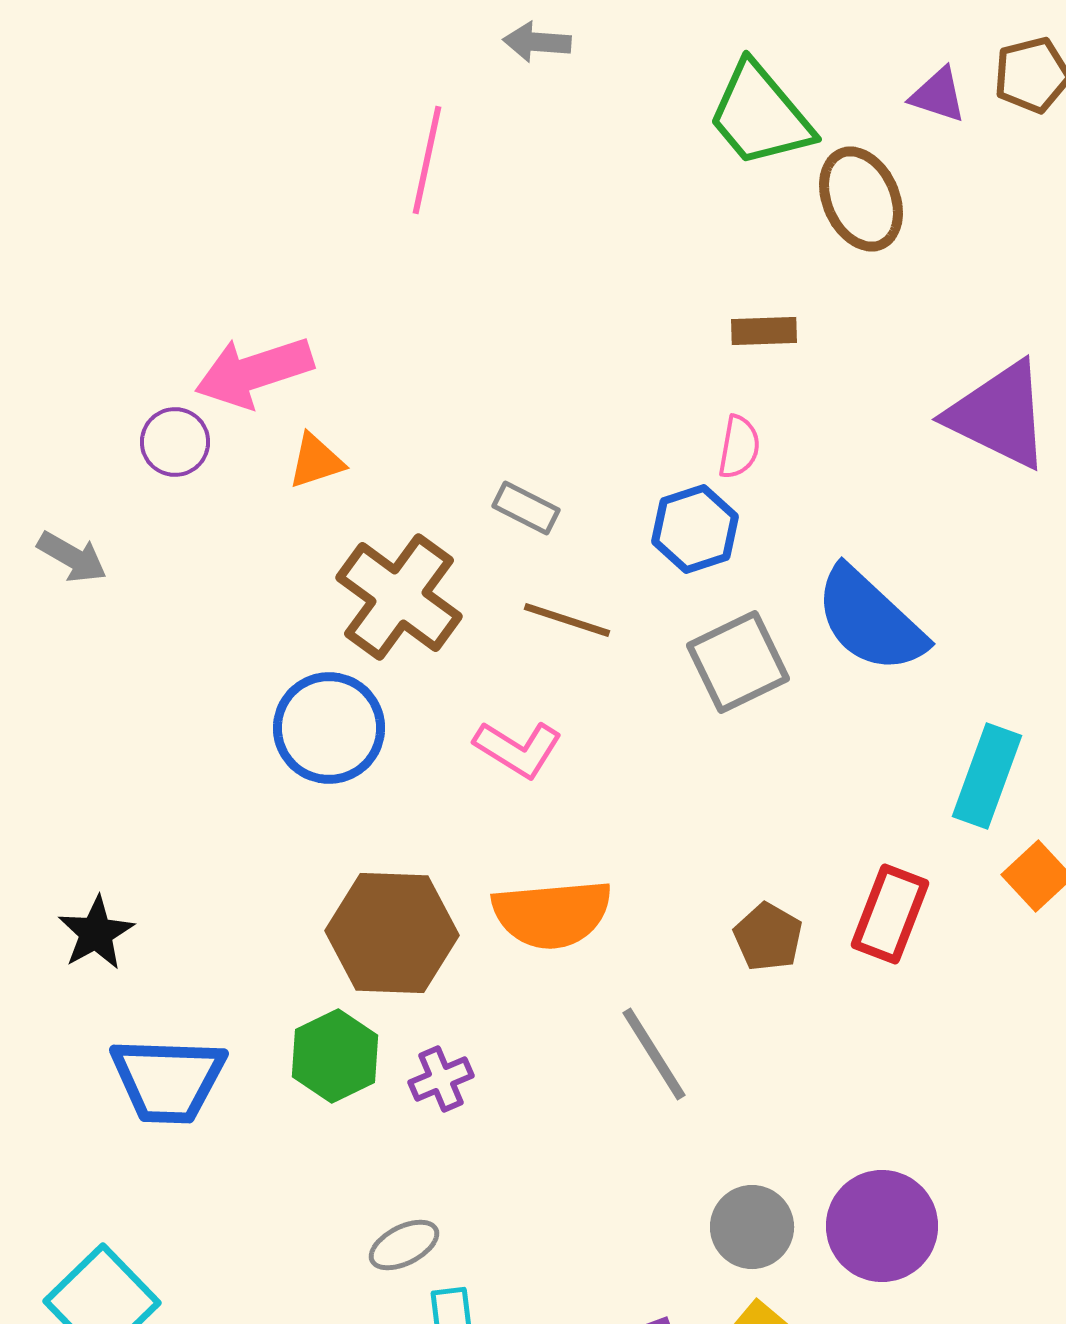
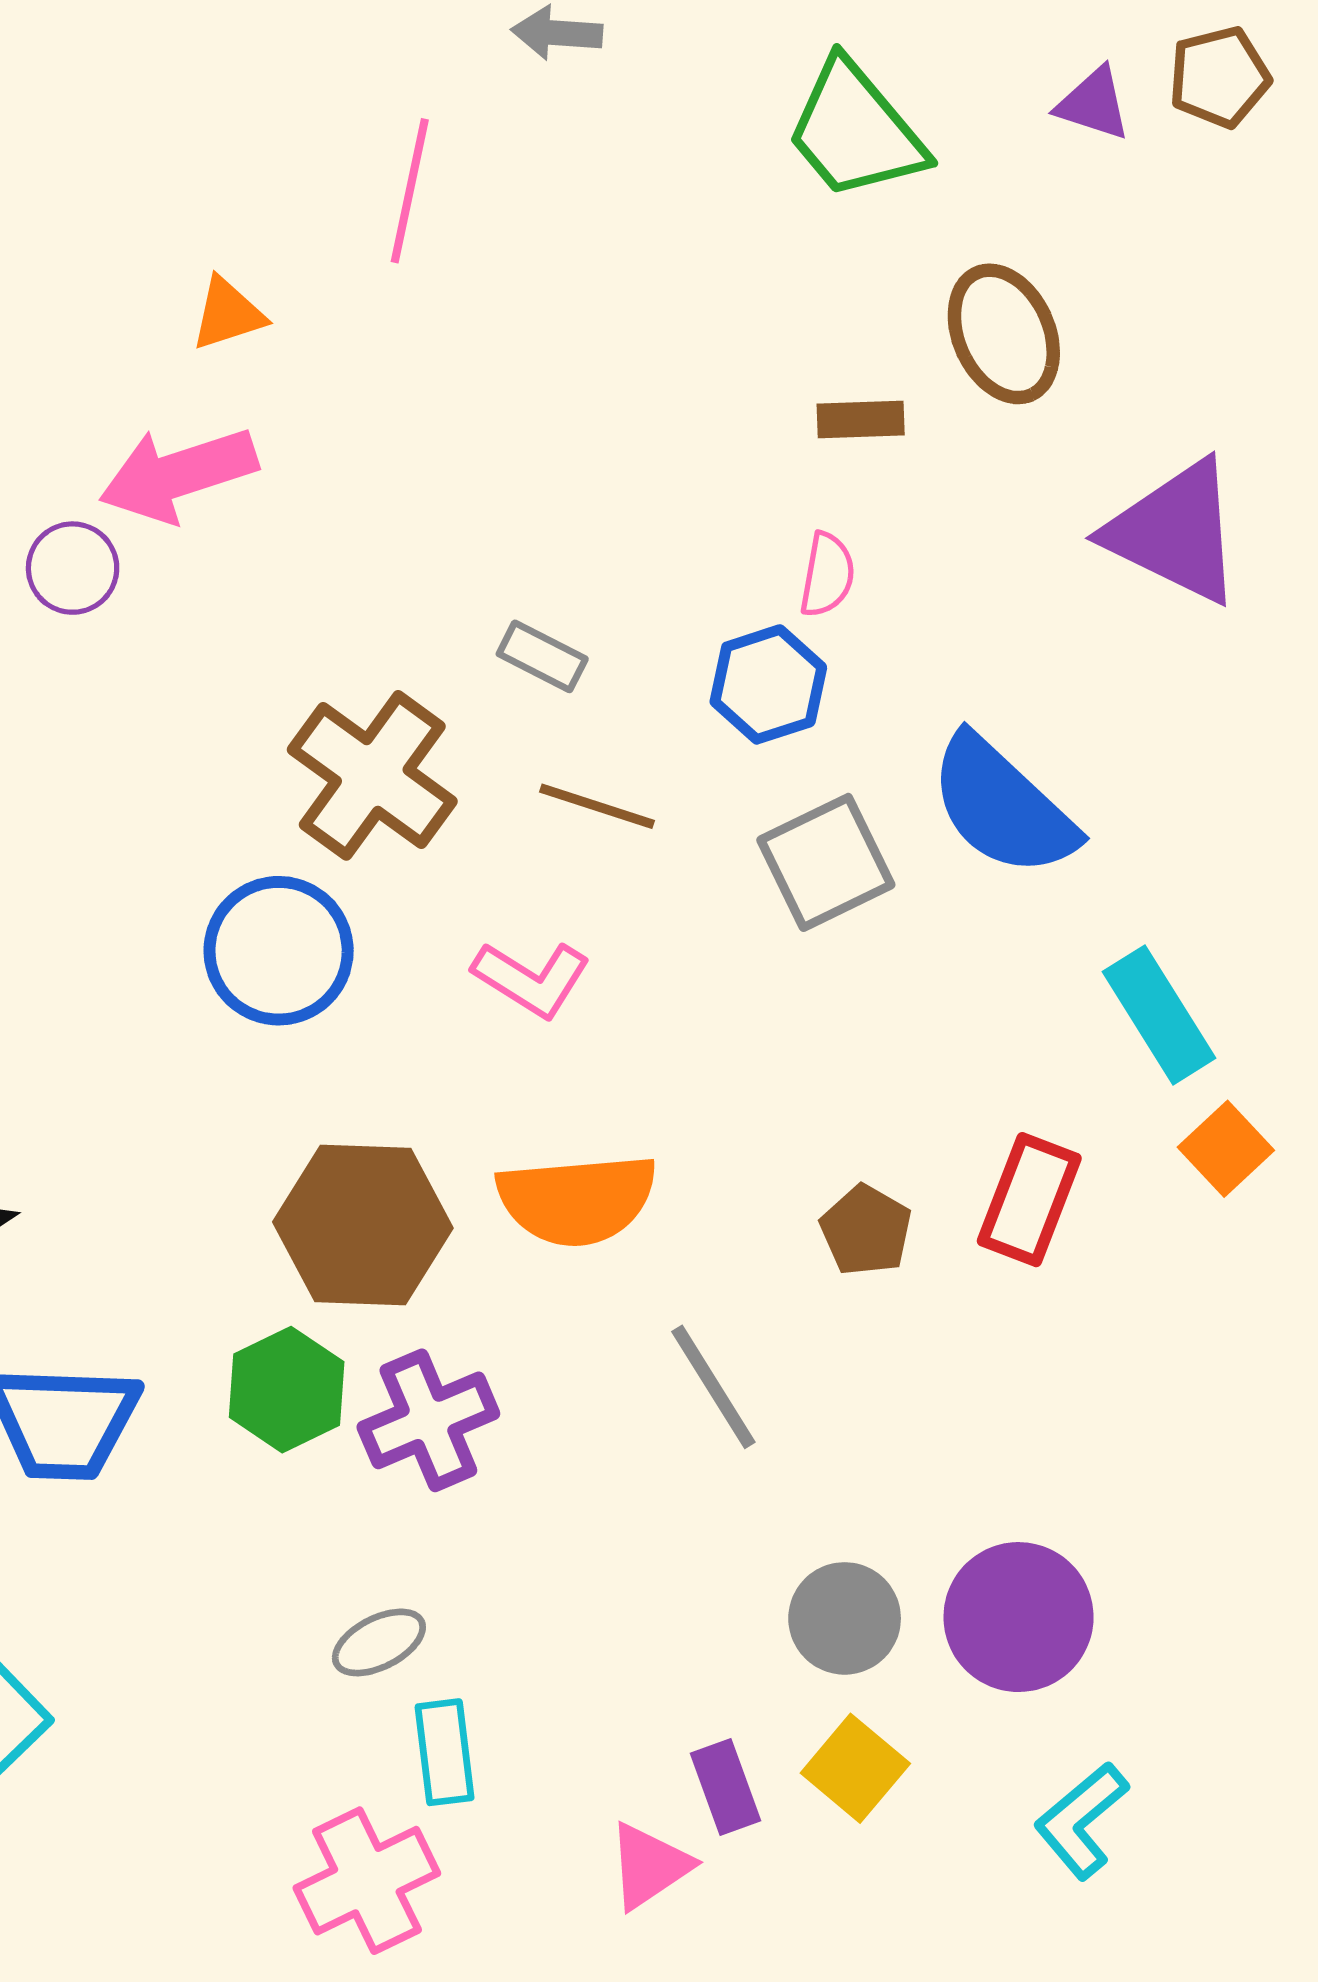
brown ellipse: (861, 199) -> (1004, 334), moved
orange triangle: (316, 461) -> (228, 314), moved
cyan rectangle: (987, 776) -> (1159, 1015), turned -52
purple cross: (441, 1079) -> (428, 1420), size x1.6

